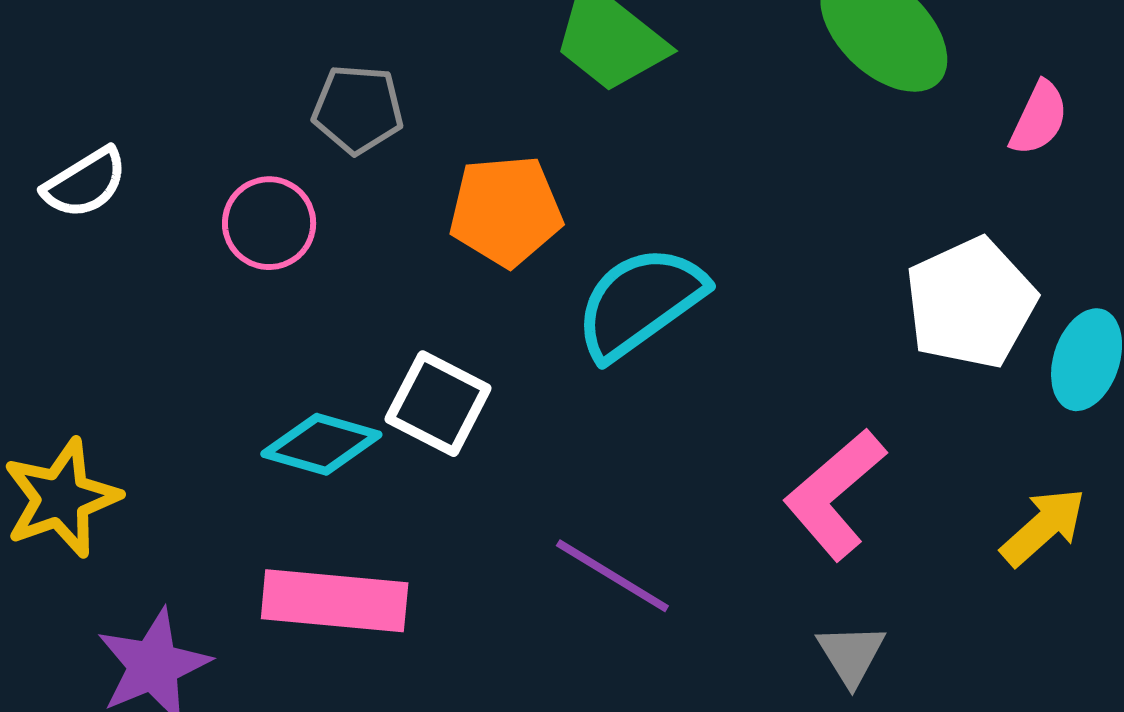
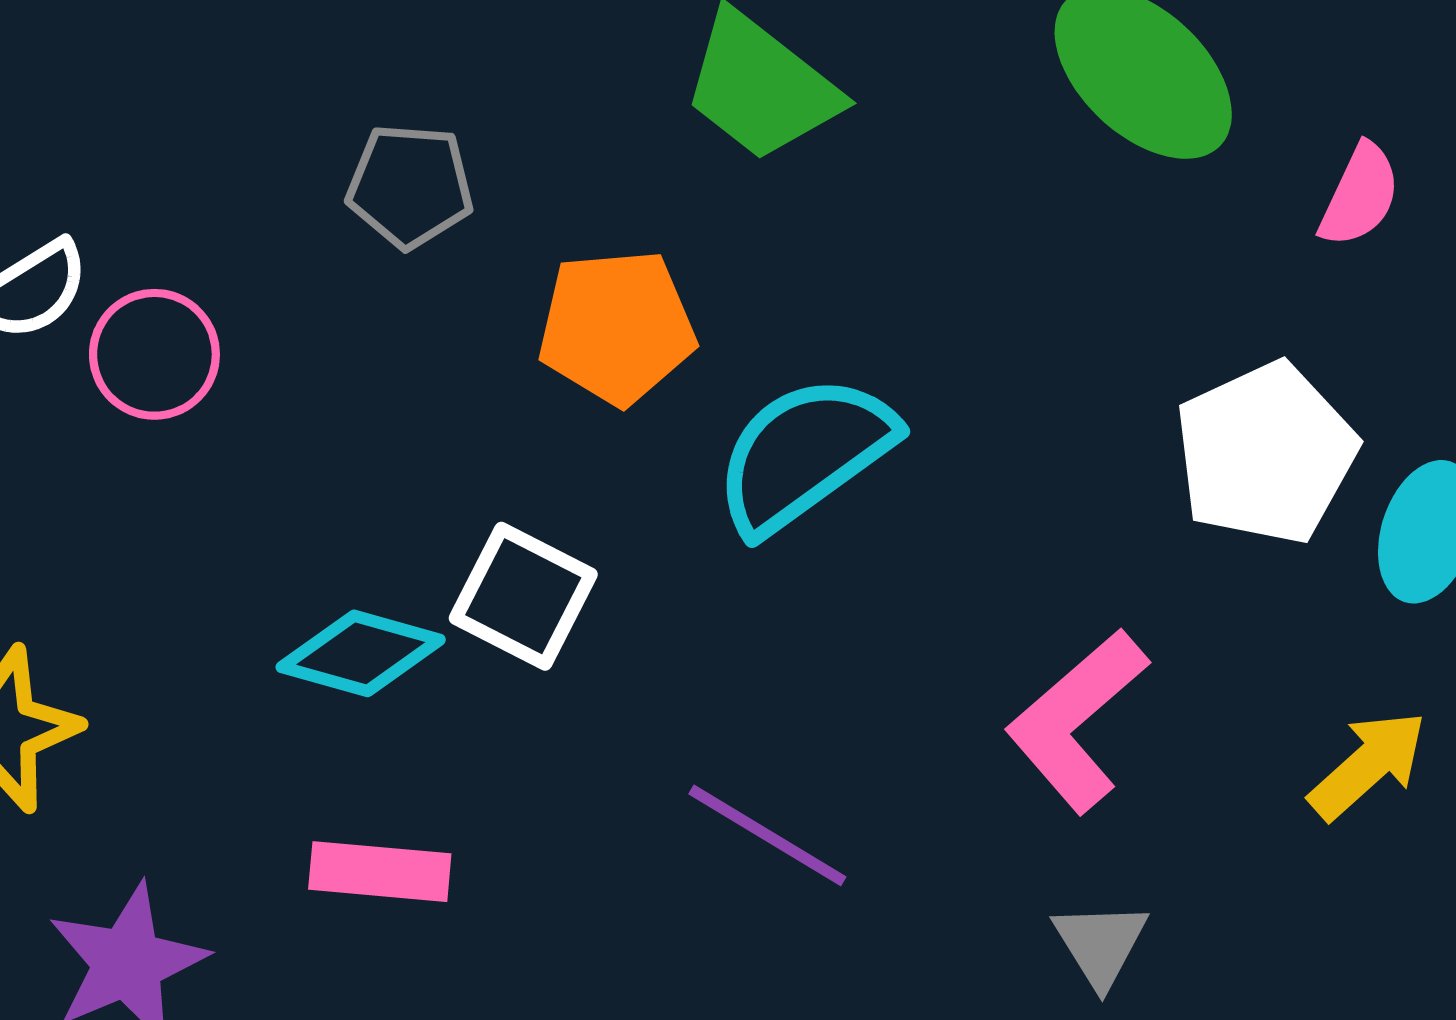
pink circle: (269, 223) -> (154, 354), moved
pink rectangle: (335, 601) -> (380, 872), size x0.7

